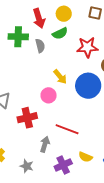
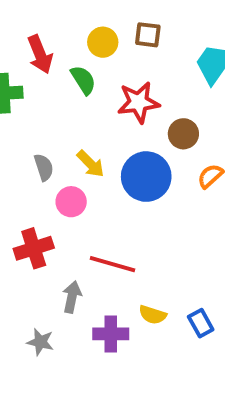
yellow circle: (64, 14) -> (103, 42), moved
green semicircle: (60, 33) -> (83, 80), turned -91
gray semicircle: (40, 46) -> (44, 167), moved
purple cross: (63, 165) -> (111, 334), turned 30

